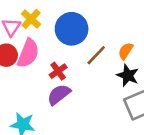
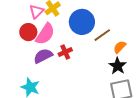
brown line: (96, 55) -> (102, 35), moved
purple semicircle: (59, 95) -> (43, 56), moved

